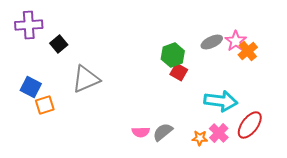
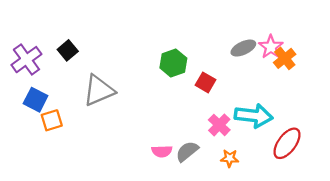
purple cross: (29, 25) -> (26, 60), moved, turned -32
green hexagon: (173, 55) -> (173, 63), moved
pink cross: (219, 133) -> (219, 125), moved

